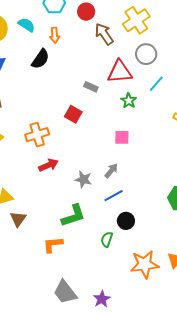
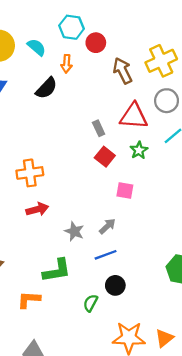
red circle: (86, 12) -> (96, 43), moved
gray rectangle: (91, 87) -> (99, 128), turned 32
red square: (73, 114) -> (105, 157), moved

